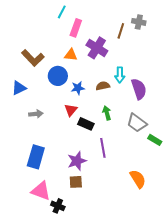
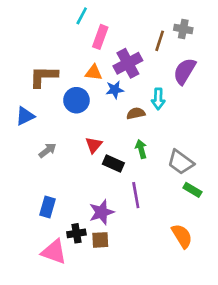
purple cross: (97, 48) -> (128, 63), turned 30
brown L-shape: (33, 58) -> (44, 76), turned 135
blue star: (78, 88) -> (115, 90), moved
purple semicircle: (139, 89) -> (185, 71), moved, turned -130
gray arrow: (36, 114) -> (47, 150), turned -32
green rectangle: (155, 140) -> (192, 190), moved
blue rectangle: (36, 157) -> (47, 207), size x0.7
black cross: (58, 206) -> (76, 233), moved, turned -32

